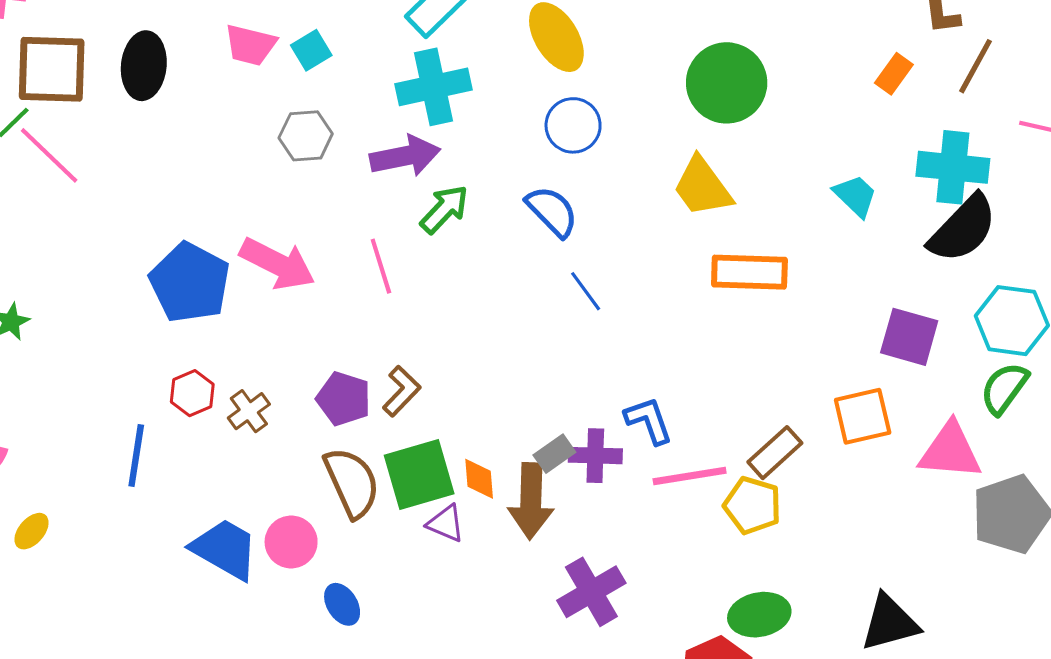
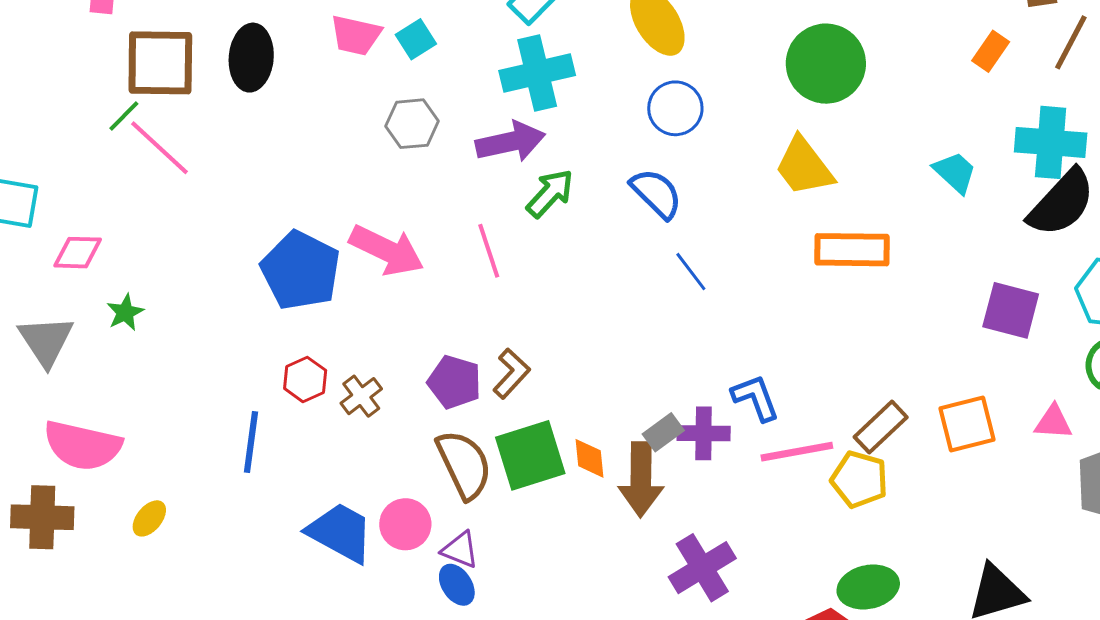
orange square: (863, 416) -> (967, 424), moved
pink triangle: (950, 451) -> (1053, 422), size x0.6
purple triangle: (446, 523) -> (460, 550), moved

